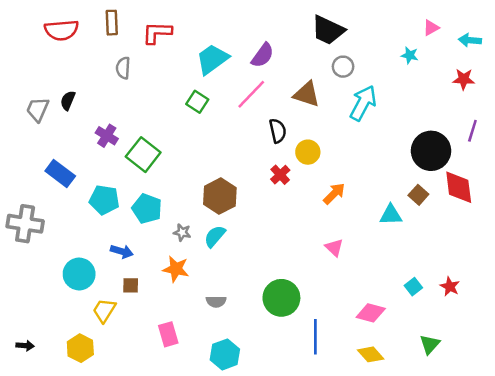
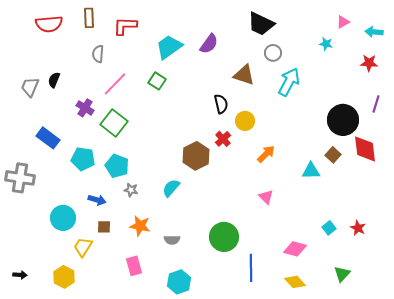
pink line: (251, 94) -> (115, 84), moved
brown hexagon: (220, 196) -> (196, 156), moved
gray star: (182, 233) -> (131, 190), moved
orange star: (176, 269) -> (140, 226), moved

